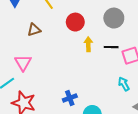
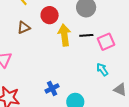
brown triangle: (34, 30) -> (24, 28), moved
yellow arrow: (88, 44) -> (64, 35), size x1.5

